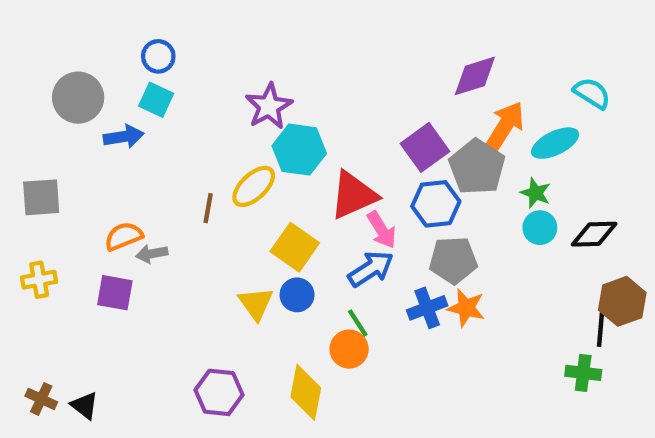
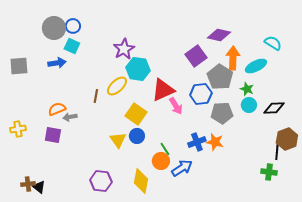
purple diamond: (475, 76) -> (219, 35), turned 30
gray circle: (78, 98) -> (54, 28), moved
orange arrow: (505, 126) -> (233, 58), turned -30
purple square: (425, 147) -> (196, 56), moved
gray square: (41, 197) -> (19, 66), moved
gray pentagon: (453, 260) -> (222, 113), moved
blue arrow: (371, 269) -> (182, 168), moved
brown cross: (41, 399) -> (28, 184), moved, turned -32

